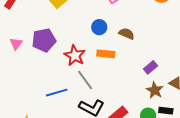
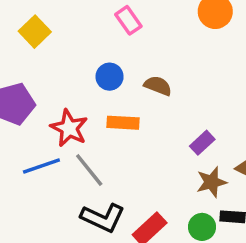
brown star: (155, 90) -> (212, 182), turned 30
blue line: (57, 93) -> (41, 166), moved

